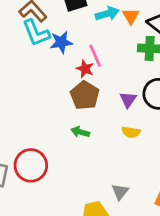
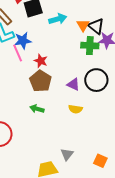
orange triangle: (131, 16) -> (83, 25), moved
pink line: (95, 56) -> (18, 53), moved
purple triangle: (128, 100) -> (73, 84), turned -40

